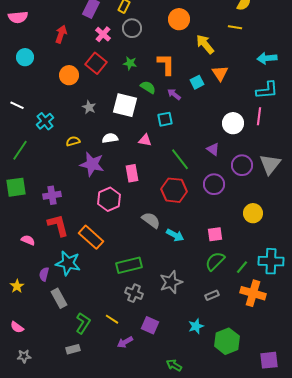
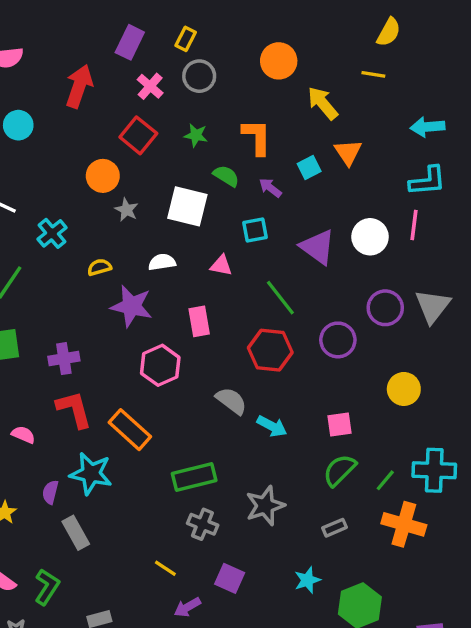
red arrow: (61, 34) -> (79, 86), size x1.4
orange circle: (69, 75) -> (103, 176), moved
purple triangle: (213, 149) -> (318, 247), moved, size x1.6
green L-shape: (83, 323) -> (47, 587), moved

